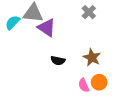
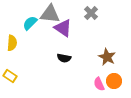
gray cross: (89, 12) -> (91, 13), moved
black semicircle: (58, 61) -> (64, 58), moved

